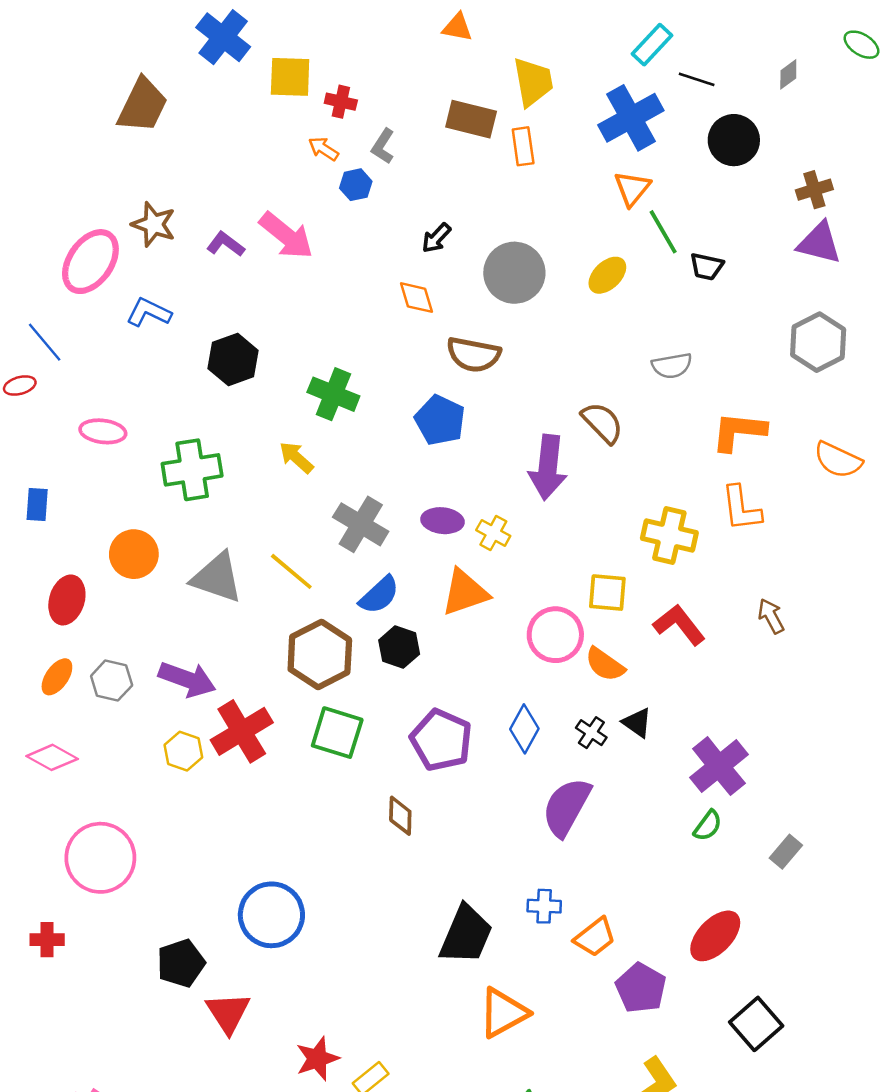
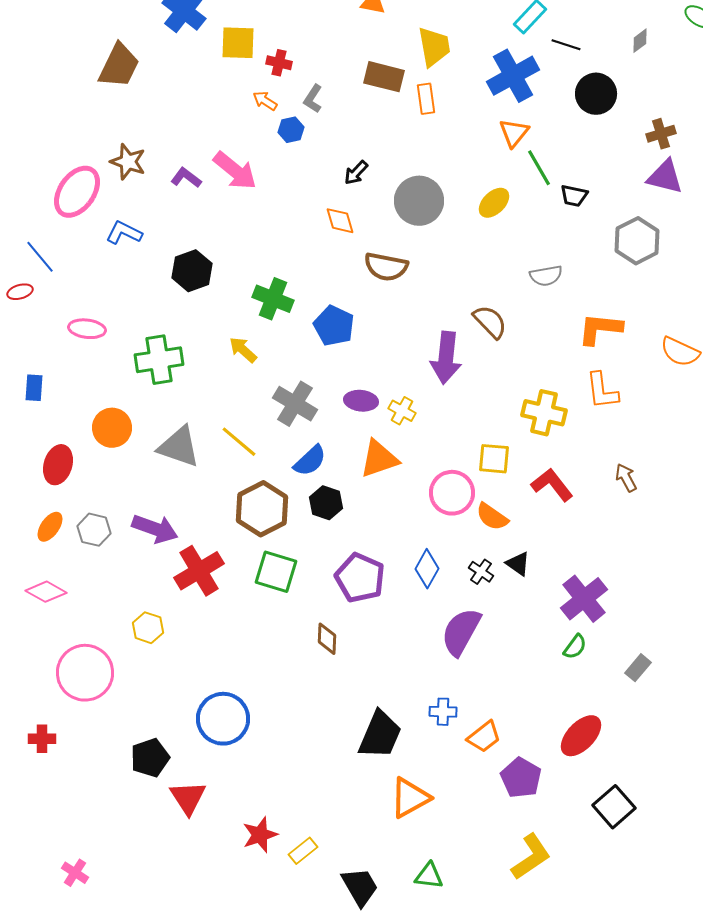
gray hexagon: (818, 342) -> (637, 241), moved
blue pentagon: (440, 420) -> (334, 326), moved
yellow hexagon: (183, 751) -> (148, 628), moved

